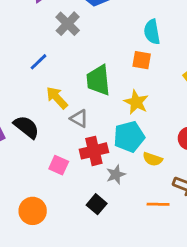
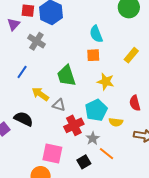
yellow star: (136, 102) -> (106, 82), moved
pink square: (59, 165) -> (52, 153), moved, size x1.5
black square: (97, 204) -> (84, 162), turned 32
orange line: (158, 204) -> (106, 154), moved, turned 49

